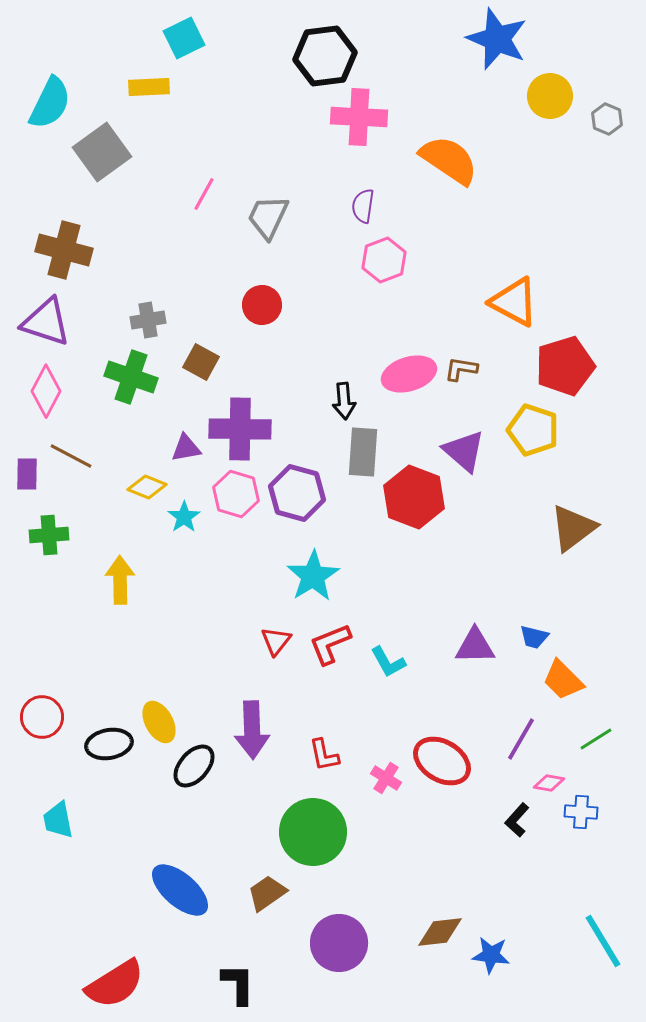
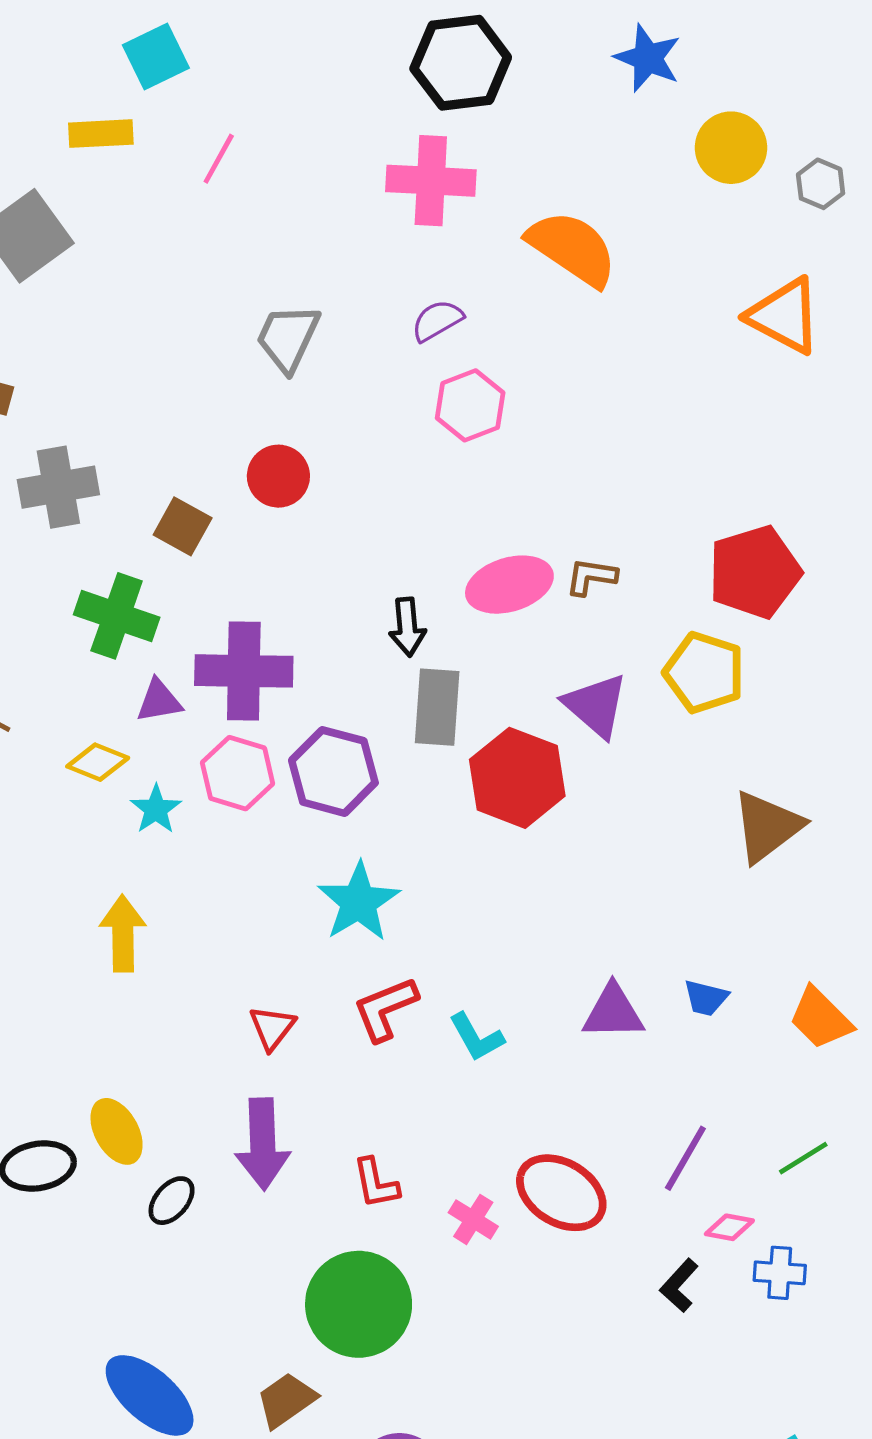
blue star: (497, 39) -> (648, 58), size x0.7
black hexagon: (325, 56) -> (461, 63), moved
pink line: (204, 194) -> (219, 159), moved
purple semicircle: (363, 206) -> (437, 321), turned 52
orange triangle: (514, 302) -> (784, 316), moved
gray cross: (148, 320) -> (58, 487), moved, size x1.4
brown square: (201, 362) -> (183, 526), moved
green cross: (131, 377) -> (117, 616), moved
yellow arrow: (120, 580) -> (123, 933), moved
red triangle: (276, 641) -> (272, 1028), moved
orange trapezoid: (563, 680) -> (821, 1018), moved
black ellipse: (194, 766) -> (172, 1201), size x0.7

